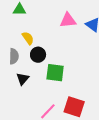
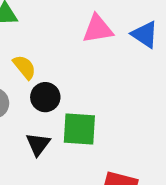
black triangle: (23, 79) -> (38, 144), moved

